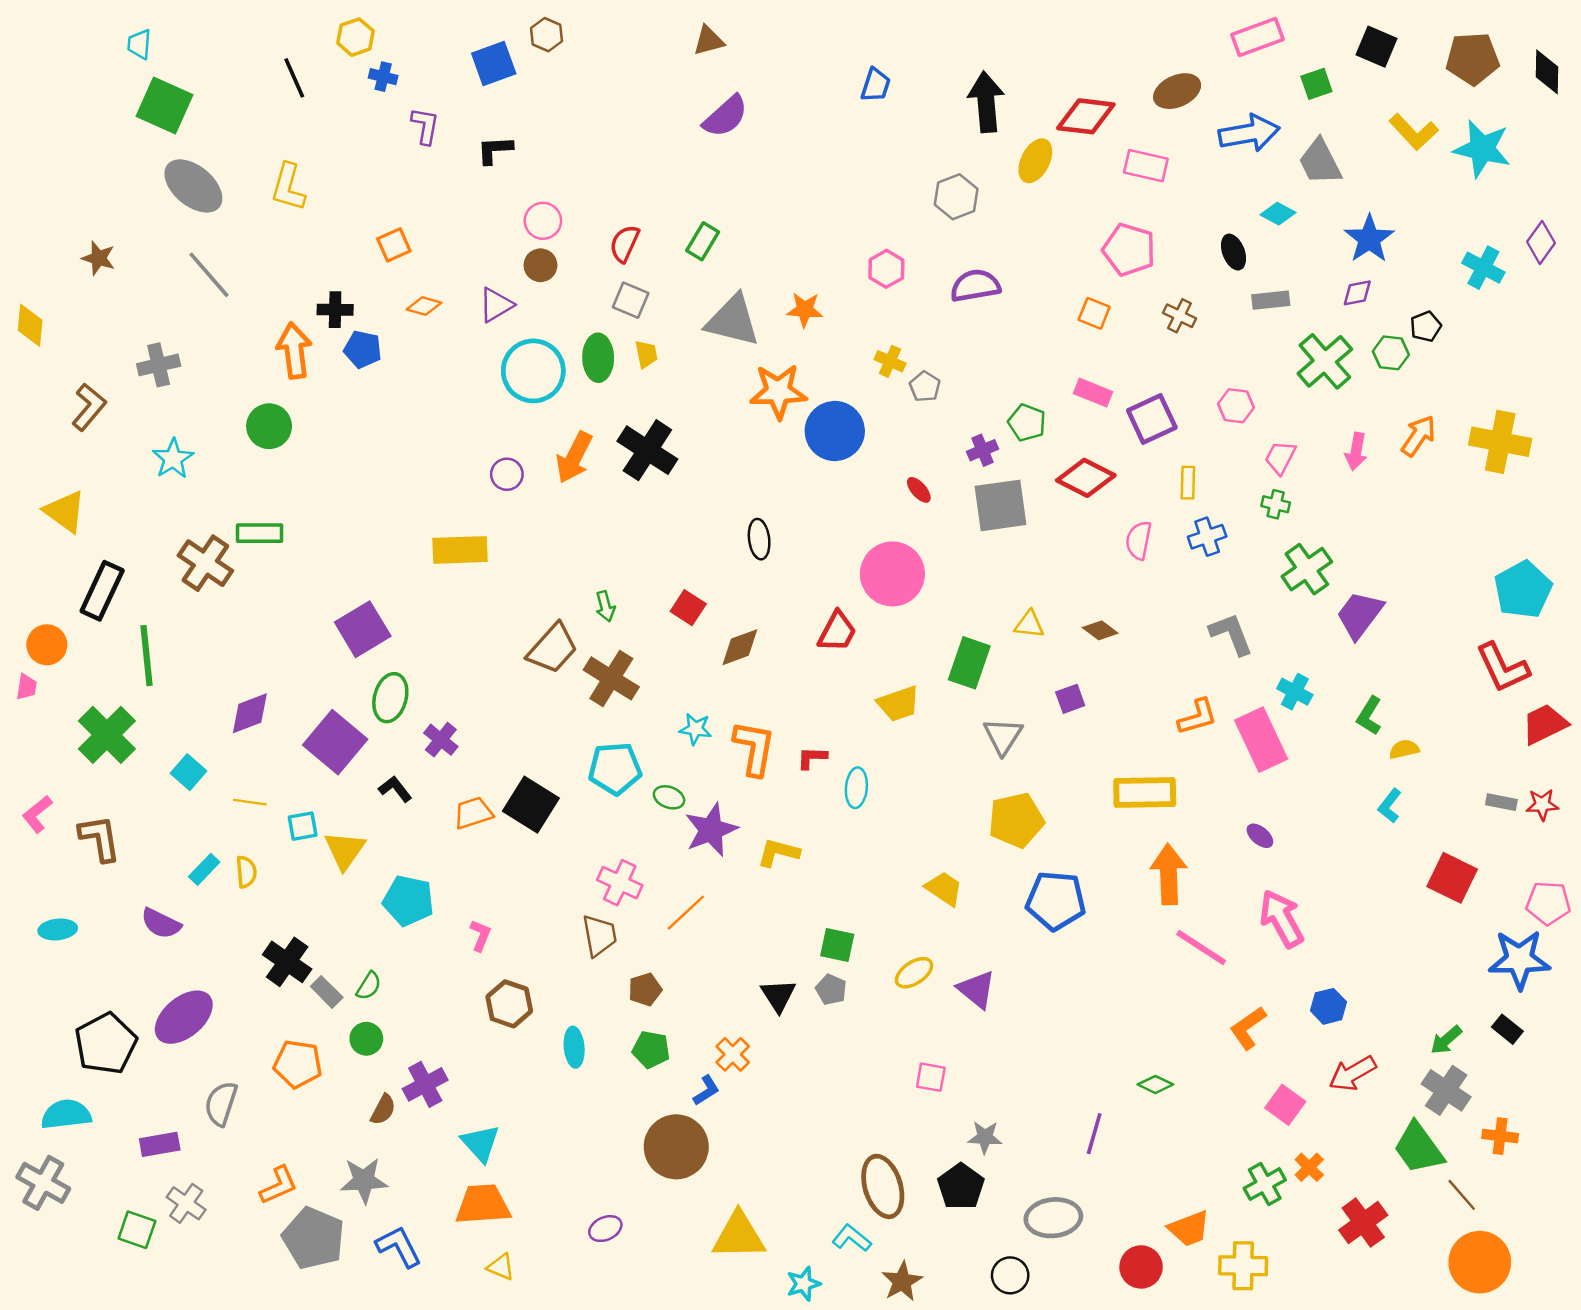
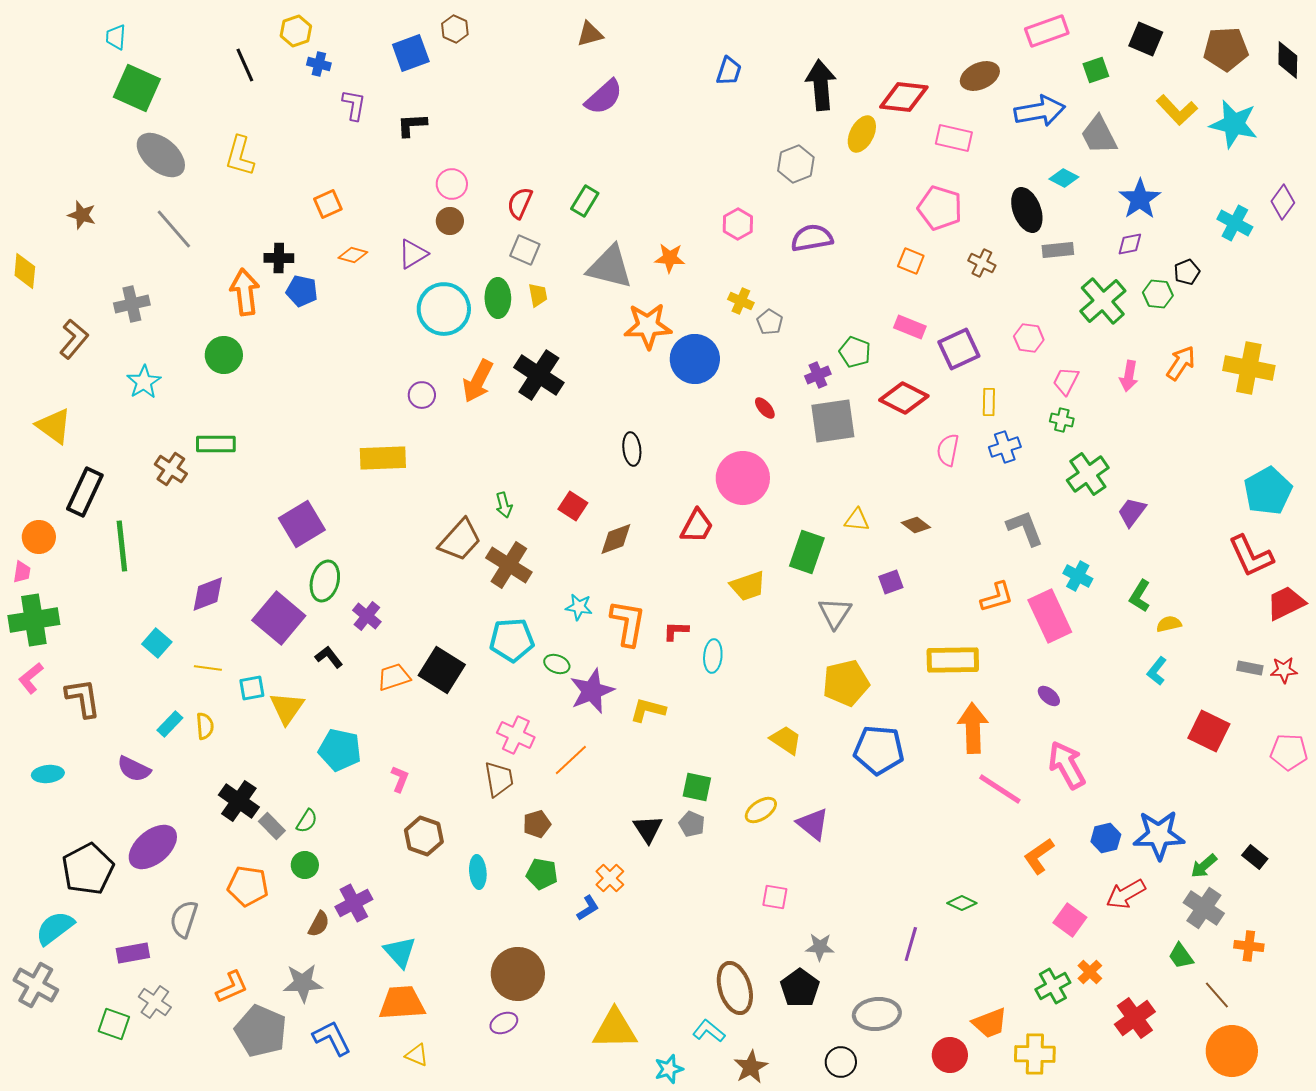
black ellipse: (1234, 252) -> (1027, 210), size x1.5
brown cross: (205, 563) -> (171, 469), size x0.7
purple trapezoid: (1360, 615) -> (1132, 512), size x0.7
green cross: (107, 735) -> (34, 620), moved, turned 36
blue star: (1519, 959) -> (1159, 835), moved
cyan semicircle: (66, 1114) -> (55, 928), turned -30
brown circle: (676, 1147) -> (518, 974), moved
green trapezoid: (1418, 1148) -> (1181, 956), size x0.6

